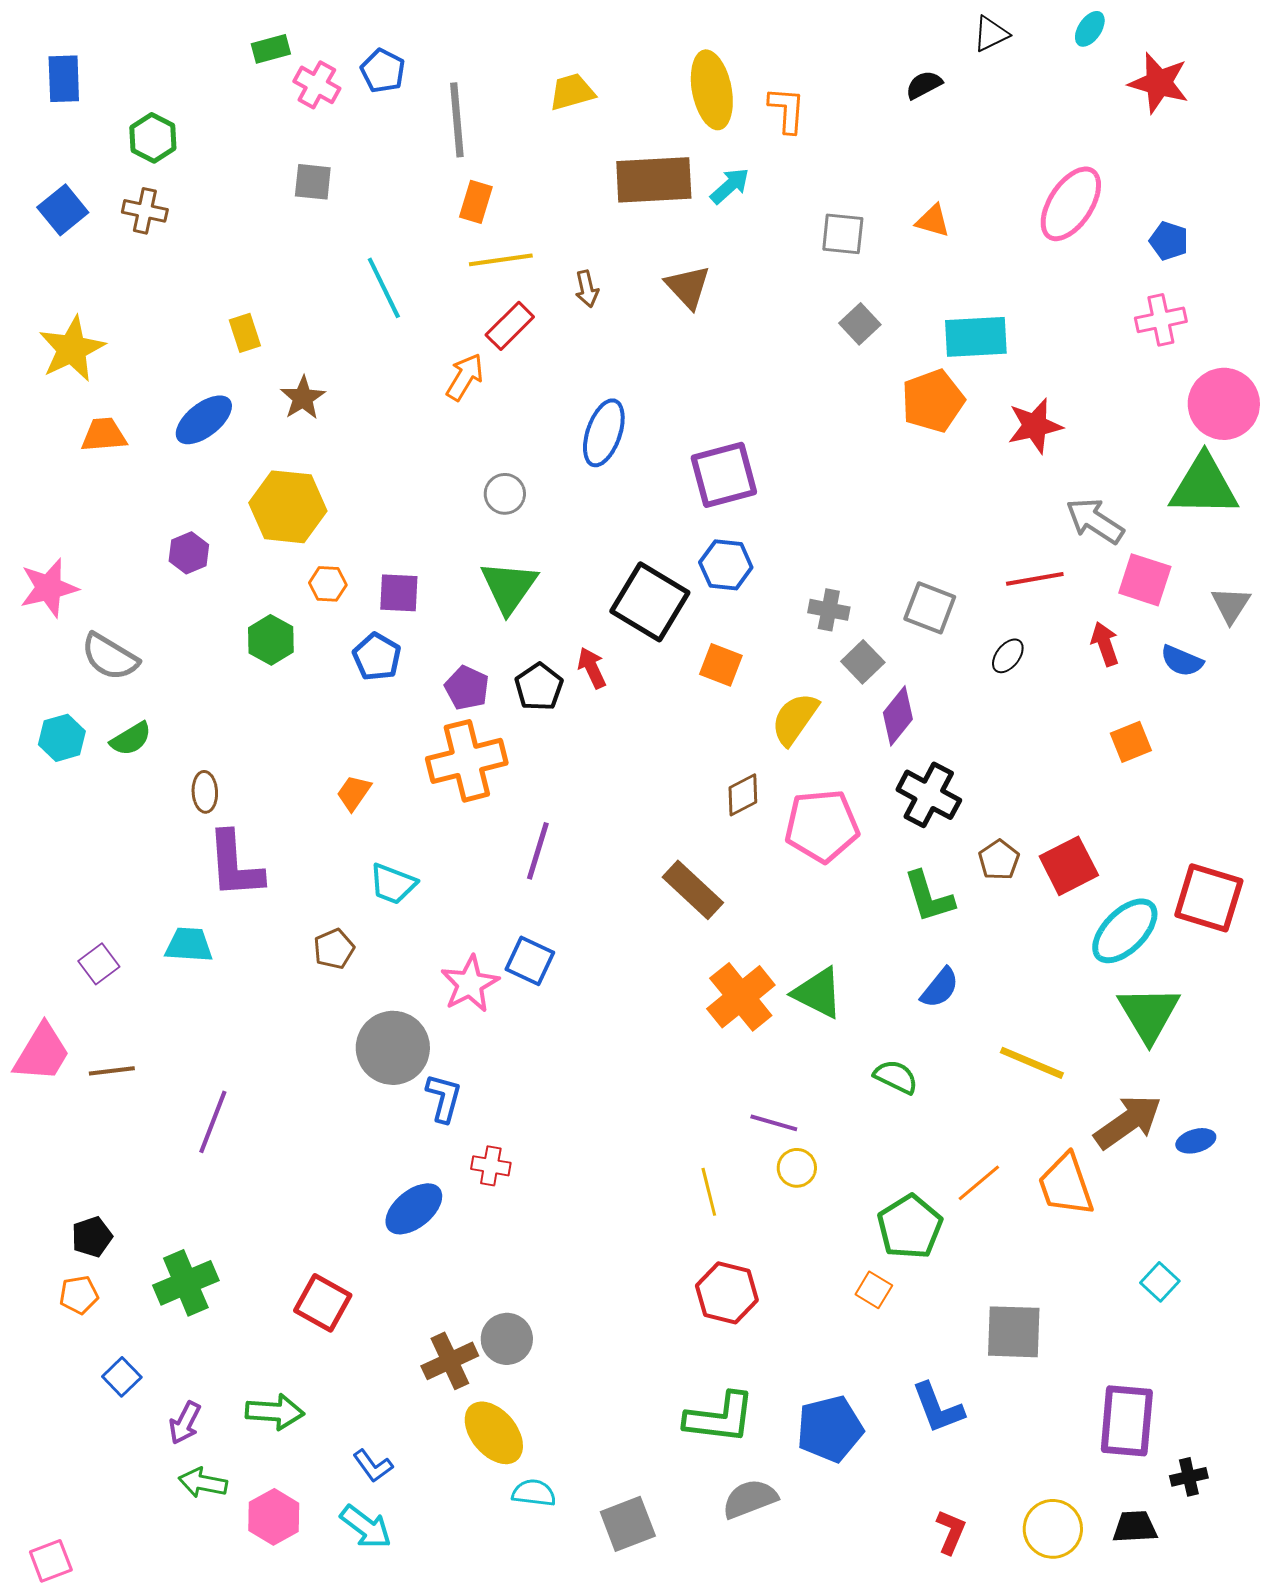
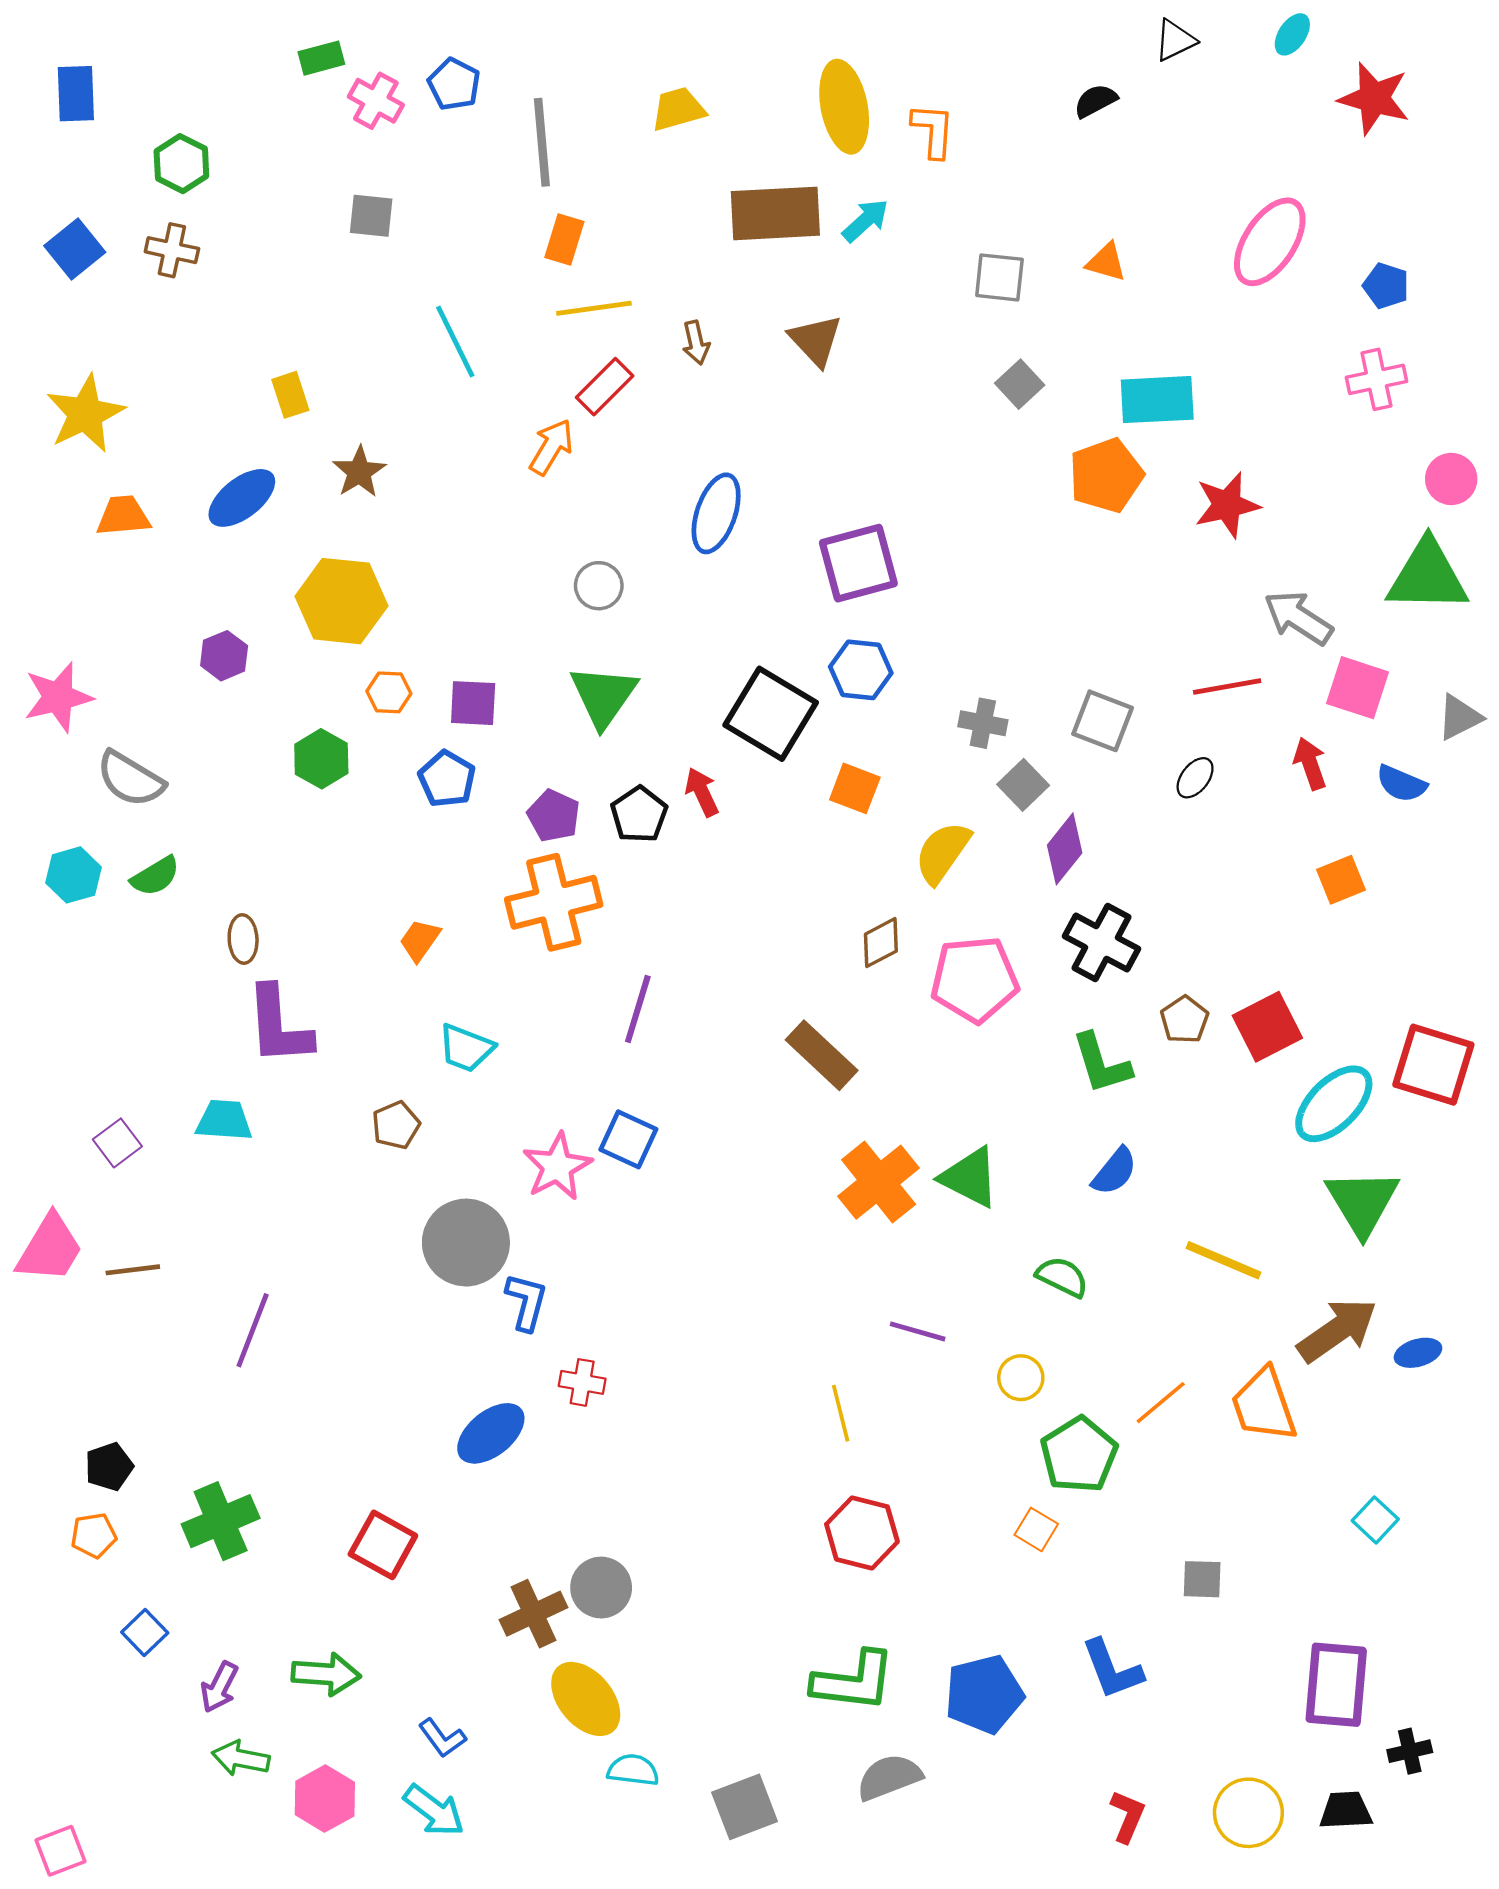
pink circle: (1224, 404) -> (1451, 479), size x0.6
gray triangle: (1231, 605) -> (1459, 717), turned 30
yellow circle: (797, 1168) -> (1021, 1378), moved
gray square: (1014, 1332) -> (1202, 1579), size x0.6

